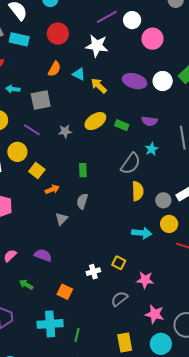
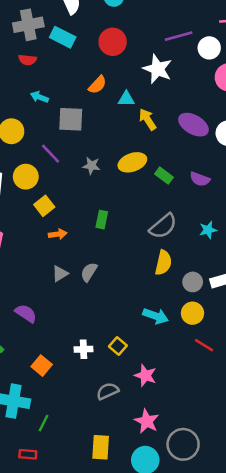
cyan triangle: (79, 74) -> (126, 99), turned -40
cyan star: (152, 149) -> (208, 230), moved
gray semicircle: (82, 201) -> (89, 272), moved

